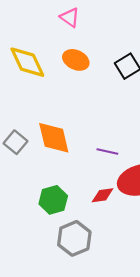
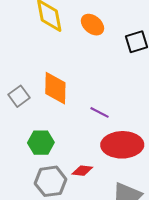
gray square: (16, 142) -> (19, 96), moved
red diamond: (103, 195) -> (82, 171), moved

